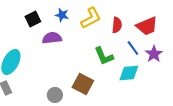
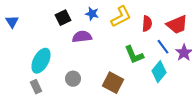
cyan diamond: (129, 73) -> (159, 72), turned -45
gray circle: (55, 95) -> (73, 79), moved

